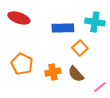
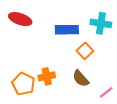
orange pentagon: (22, 64) -> (23, 84), moved
orange cross: (53, 72) -> (47, 76), moved

